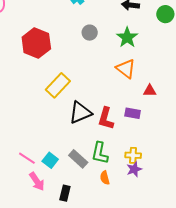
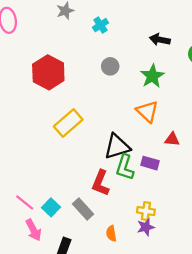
black triangle: (80, 113) -> (117, 147), moved
red L-shape: (106, 118) -> (101, 183), moved
green L-shape: (100, 153) -> (125, 167), moved

